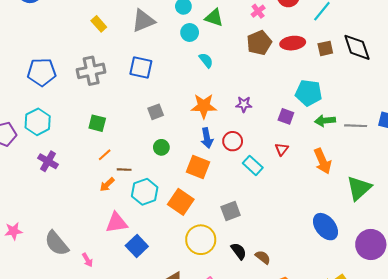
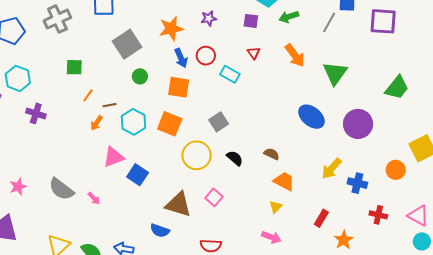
gray square: (156, 112) -> (127, 44), size x1.8
gray line: (356, 126) -> (329, 22), moved, turned -50
brown semicircle: (263, 257) -> (272, 154), moved

